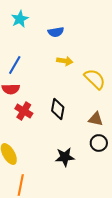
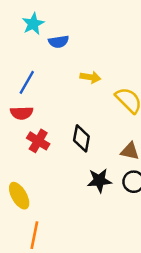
blue semicircle: (56, 32) -> (59, 42), moved
black star: (65, 157) -> (99, 180), moved

